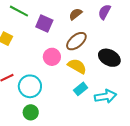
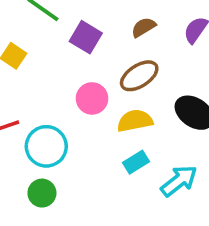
yellow semicircle: (77, 66) -> (135, 121), turned -48
cyan arrow: (105, 96) -> (179, 181), turned -35

